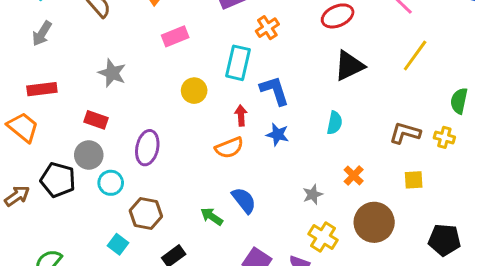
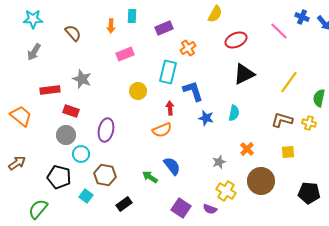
yellow line: (415, 55) -> (289, 82), moved
red rectangle: (42, 89) -> (50, 90), moved
blue star: (278, 134) -> (206, 118), moved
black pentagon: (58, 180) -> (59, 177), moved

